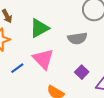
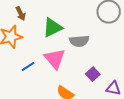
gray semicircle: (77, 38) -> (79, 41), moved

